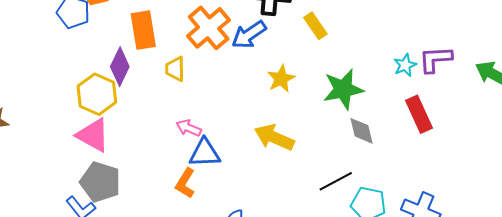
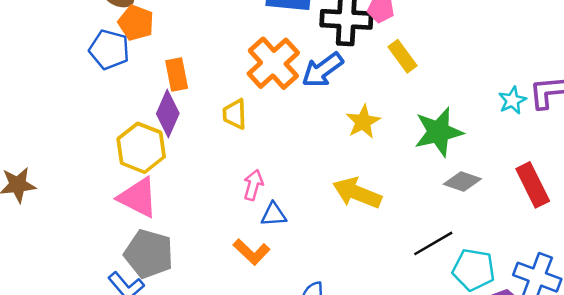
orange rectangle: (143, 30) -> (177, 75), moved, size x0.7
red rectangle: (419, 114) -> (533, 185), moved
pink arrow: (189, 128) -> (253, 185), turned 85
gray diamond: (361, 131) -> (462, 182), turned -56
blue triangle: (205, 153) -> (274, 215), size x0.7
orange L-shape: (185, 183) -> (252, 252), turned -76

